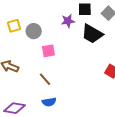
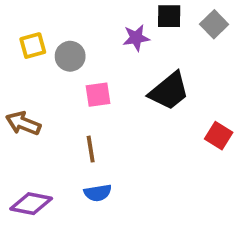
black trapezoid: (92, 34) -> (169, 91), moved, turned -70
brown line: (45, 79) -> (91, 149), turned 32

